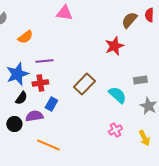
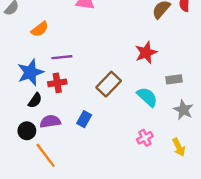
red star: (114, 46) -> (146, 53), moved
blue rectangle: (51, 104) -> (84, 119), moved
orange line: (48, 145) -> (46, 155), moved, turned 30

